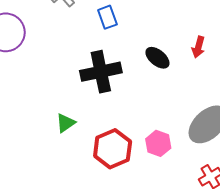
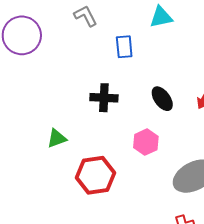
black cross: (101, 72) -> (104, 98), size x0.7
pink hexagon: (158, 143) -> (146, 142), moved

